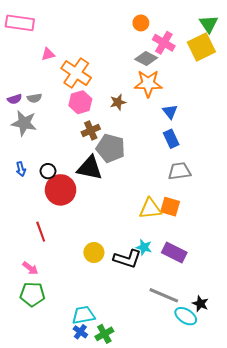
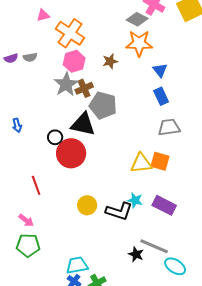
gray star: (24, 123) -> (66, 84), moved, turned 30
black circle: (48, 171) -> (55, 137), moved
red circle: (61, 190) -> (71, 153), moved
black star: (200, 304) -> (136, 254), moved

